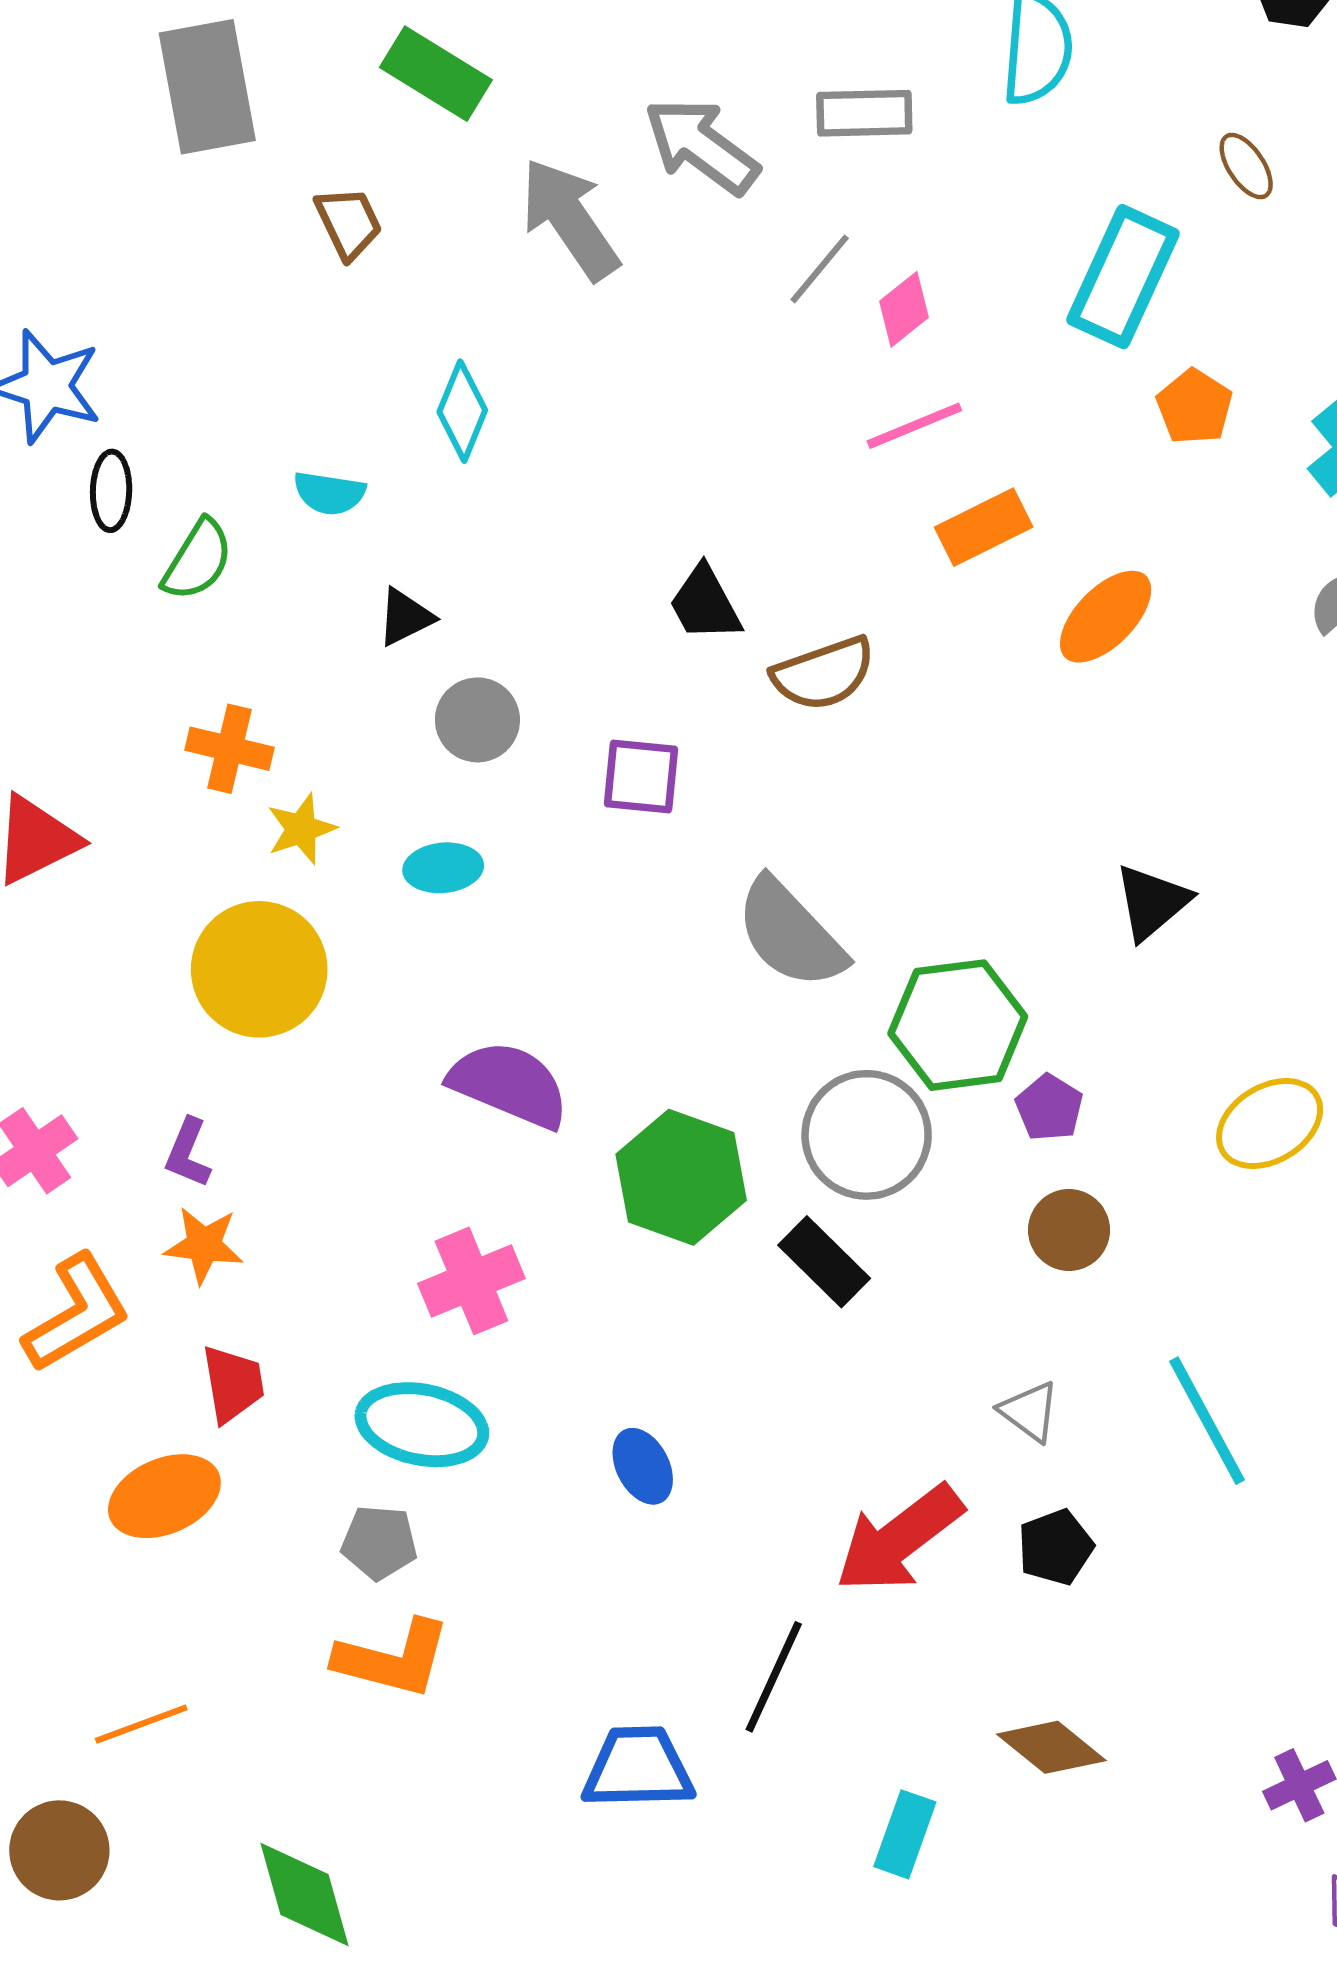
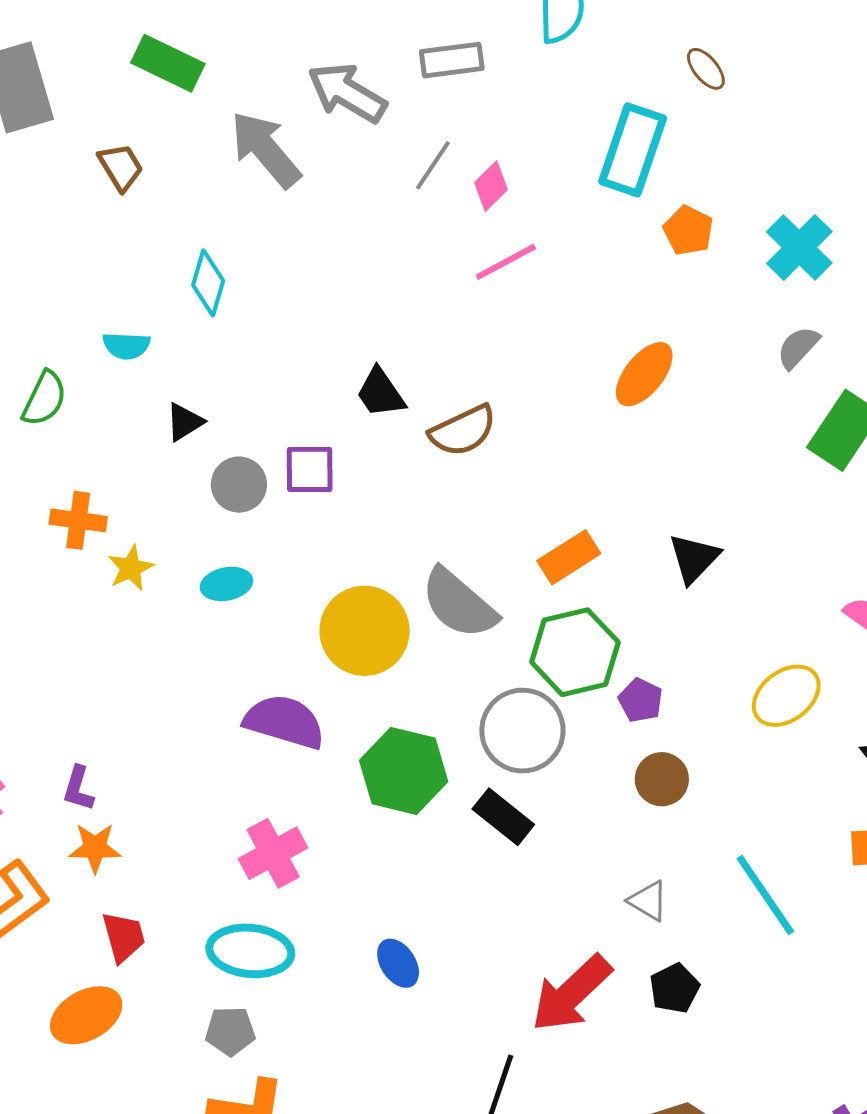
orange rectangle: (984, 527) -> (569, 557), moved
purple square: (641, 777) -> (310, 469), moved
yellow circle: (259, 969) -> (365, 631), moved

